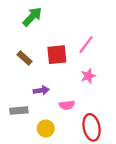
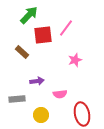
pink line: (86, 45) -> (66, 28), moved
red square: (57, 55) -> (43, 35), moved
pink star: (88, 76) -> (75, 60), moved

